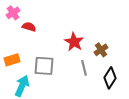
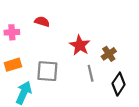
pink cross: (13, 13) -> (12, 32), moved, turned 32
red semicircle: (29, 27) -> (42, 22), moved

